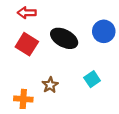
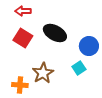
blue circle: (104, 31) -> (89, 46), moved
brown star: (50, 85) -> (43, 73), size x1.5

